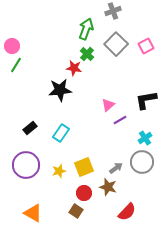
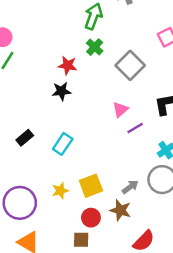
gray square: (116, 44) -> (130, 65), moved
red star: (74, 68) -> (68, 65), moved
black star: (60, 90) -> (61, 91), size x0.7
purple circle: (26, 165) -> (20, 203), moved
brown square: (76, 211) -> (81, 240), turned -32

